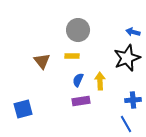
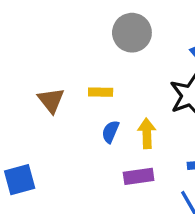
gray circle: (78, 30) -> (132, 33), moved
purple rectangle: (81, 101) -> (139, 176), moved

